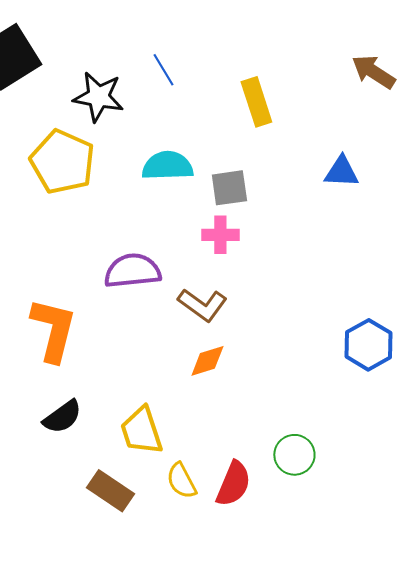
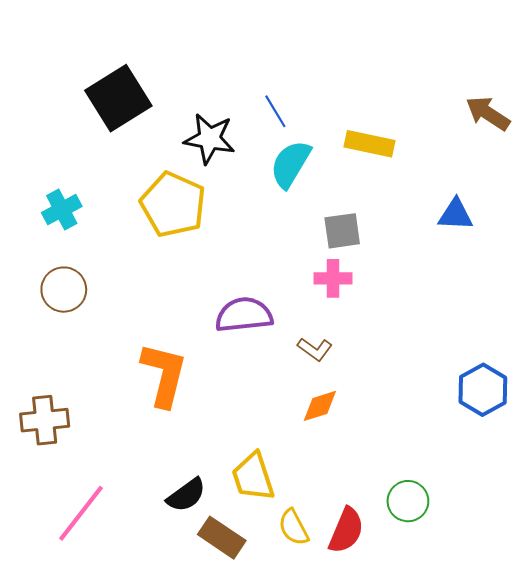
yellow rectangle: (256, 102) -> (369, 144), turned -60
cyan semicircle: (167, 166) -> (291, 164), moved, turned -57
brown L-shape: (202, 305) -> (315, 349), size x0.7
black semicircle: (62, 417) -> (186, 495), moved

